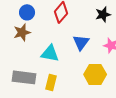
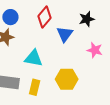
blue triangle: (81, 42) -> (65, 34), moved
yellow hexagon: (95, 74) -> (67, 79), moved

